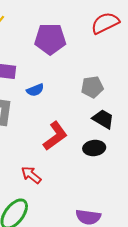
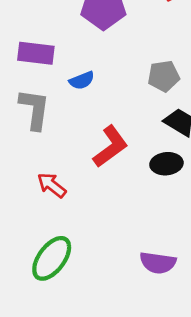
red arrow: (31, 175) -> (52, 185), moved

